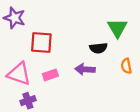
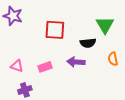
red square: (41, 42) -> (55, 30), moved
pink triangle: (19, 74) -> (17, 66), size x0.6

